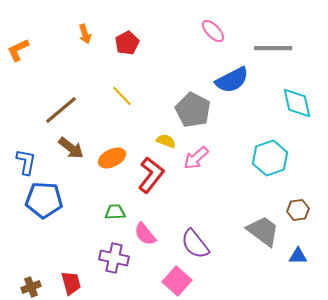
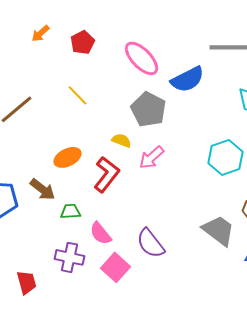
pink ellipse: (213, 31) -> (142, 58), moved, size x1.5
orange arrow: (85, 34) -> (40, 33), turned 66
brown arrow: (71, 148) -> (42, 189), moved
pink square: (177, 281) -> (116, 267), moved

